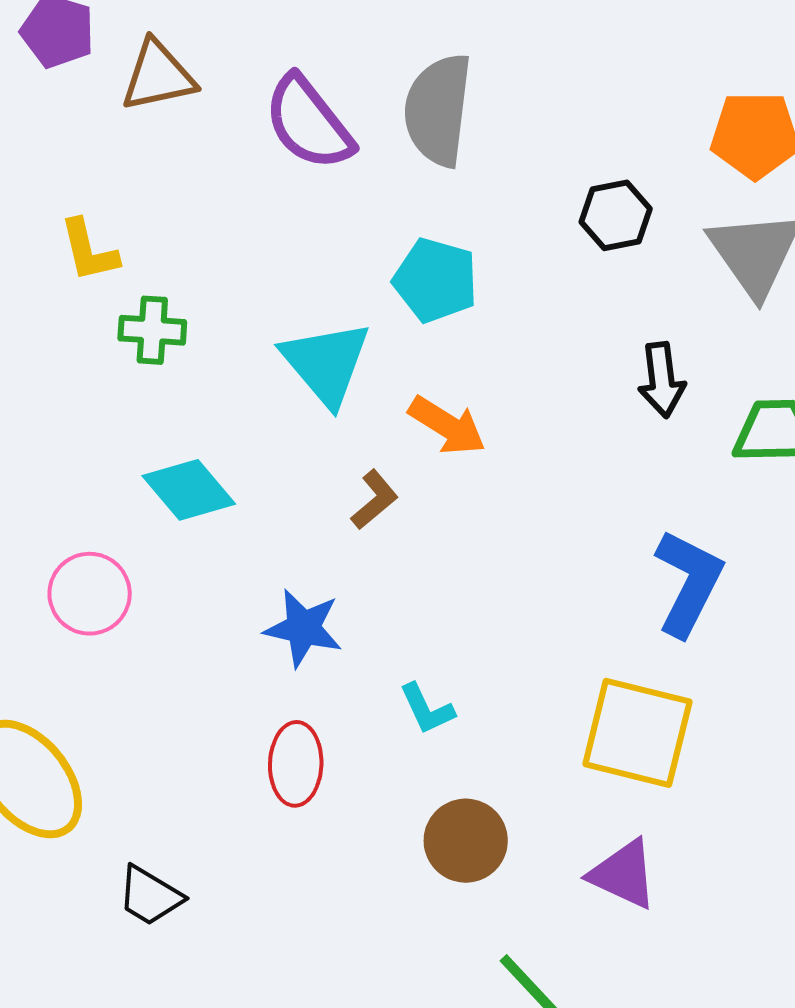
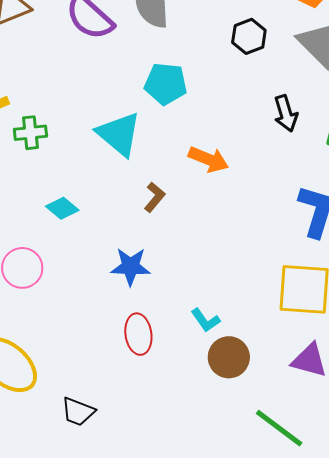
orange arrow: (447, 426) -> (208, 159), moved
cyan diamond: (189, 490) -> (62, 208), size x0.7
cyan L-shape: (427, 709) -> (205, 320), moved

